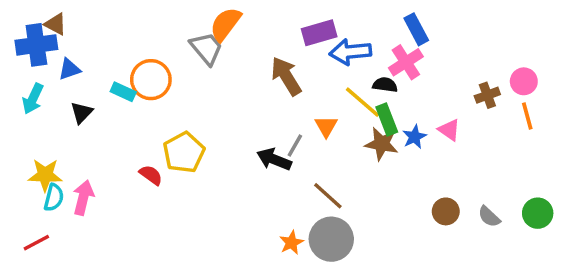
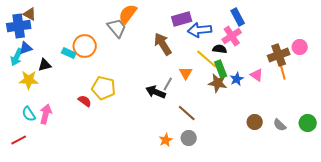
blue triangle: (69, 69) -> (26, 48), moved
brown cross: (487, 95) -> (279, 55), size x1.5
black triangle: (82, 113) -> (45, 65), turned 32
orange line: (527, 116) -> (283, 72), moved
yellow pentagon: (184, 152) -> (104, 88), turned -30
yellow star: (45, 175) -> (29, 80), moved
cyan semicircle: (54, 198) -> (29, 114), turned 133
gray circle: (331, 239) -> (189, 138), size x0.6

